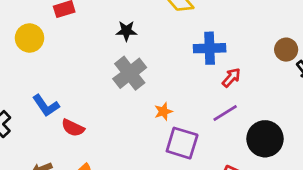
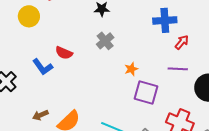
gray cross: (130, 73) -> (105, 41), size x0.7
purple line: (225, 113) -> (178, 69), turned 36
red semicircle: (73, 128) -> (64, 53), moved

